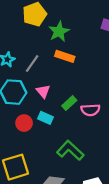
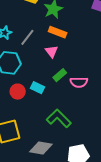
pink triangle: (43, 91) -> (51, 51), moved

